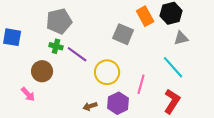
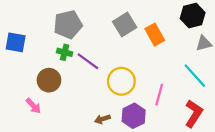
orange rectangle: (145, 16) -> (155, 35), moved
gray square: (123, 34) -> (125, 24), moved, turned 35

